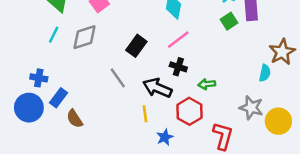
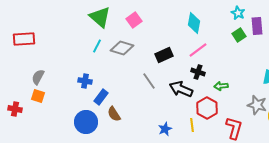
gray diamond: (84, 37) -> (122, 48), turned 35
black rectangle: (136, 46) -> (164, 55), turned 30
blue circle: (29, 108) -> (86, 122), moved
yellow line: (145, 114) -> (192, 125), moved
blue star: (165, 137) -> (165, 129), moved

